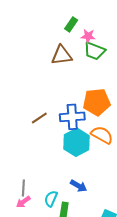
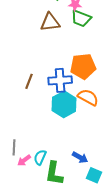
brown line: (39, 118) -> (29, 81), turned -35
blue arrow: (79, 186) -> (80, 157), moved
pink arrow: (23, 202) -> (24, 160), moved

